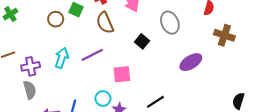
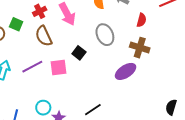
brown cross: (224, 35) -> (140, 48), moved
pink square: (122, 74) -> (59, 67), moved

